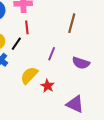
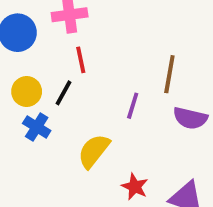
brown line: (72, 23) -> (169, 74), moved
red star: (47, 86) -> (135, 187), moved

